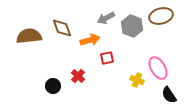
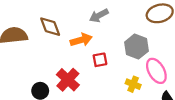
gray hexagon: (132, 26) -> (136, 47), moved
red cross: (78, 76) -> (68, 80), size x1.5

